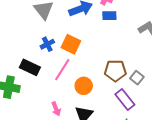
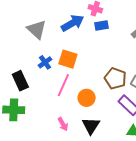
black rectangle: (30, 67) -> (20, 81), moved, turned 48
brown pentagon: (115, 71) -> (115, 78), turned 30

